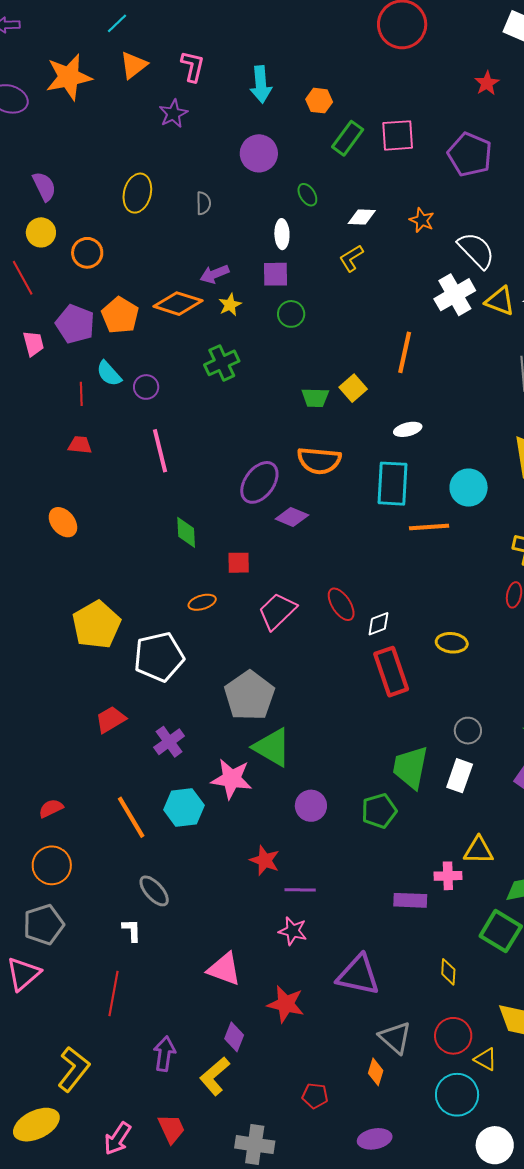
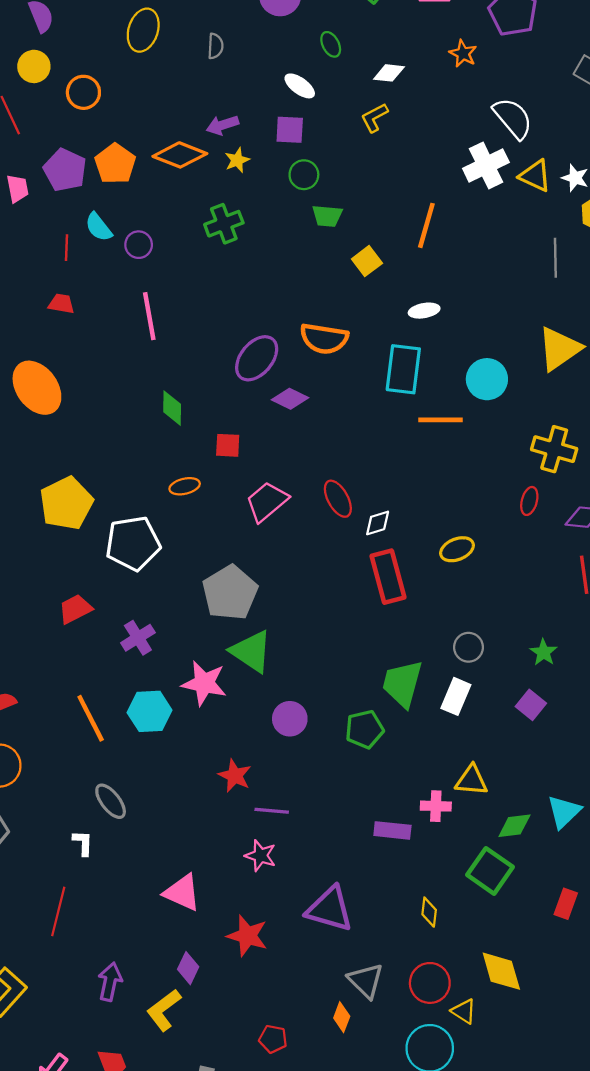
orange star: (422, 220) -> (463, 54), moved
white ellipse: (282, 234) -> (300, 86), turned -56
green trapezoid: (315, 398) -> (327, 216), moved
orange ellipse: (63, 522) -> (37, 388), size x1.6
yellow ellipse: (452, 643) -> (457, 549), turned -32

